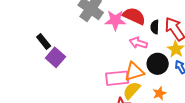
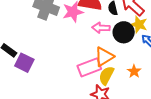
black circle: (158, 64) -> (124, 32), moved

